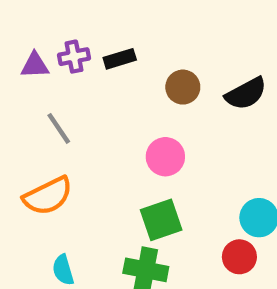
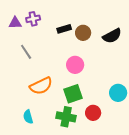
black rectangle: (120, 59) -> (64, 29), moved
orange semicircle: (48, 196) -> (41, 86), moved
red circle: (239, 257) -> (93, 113), moved

